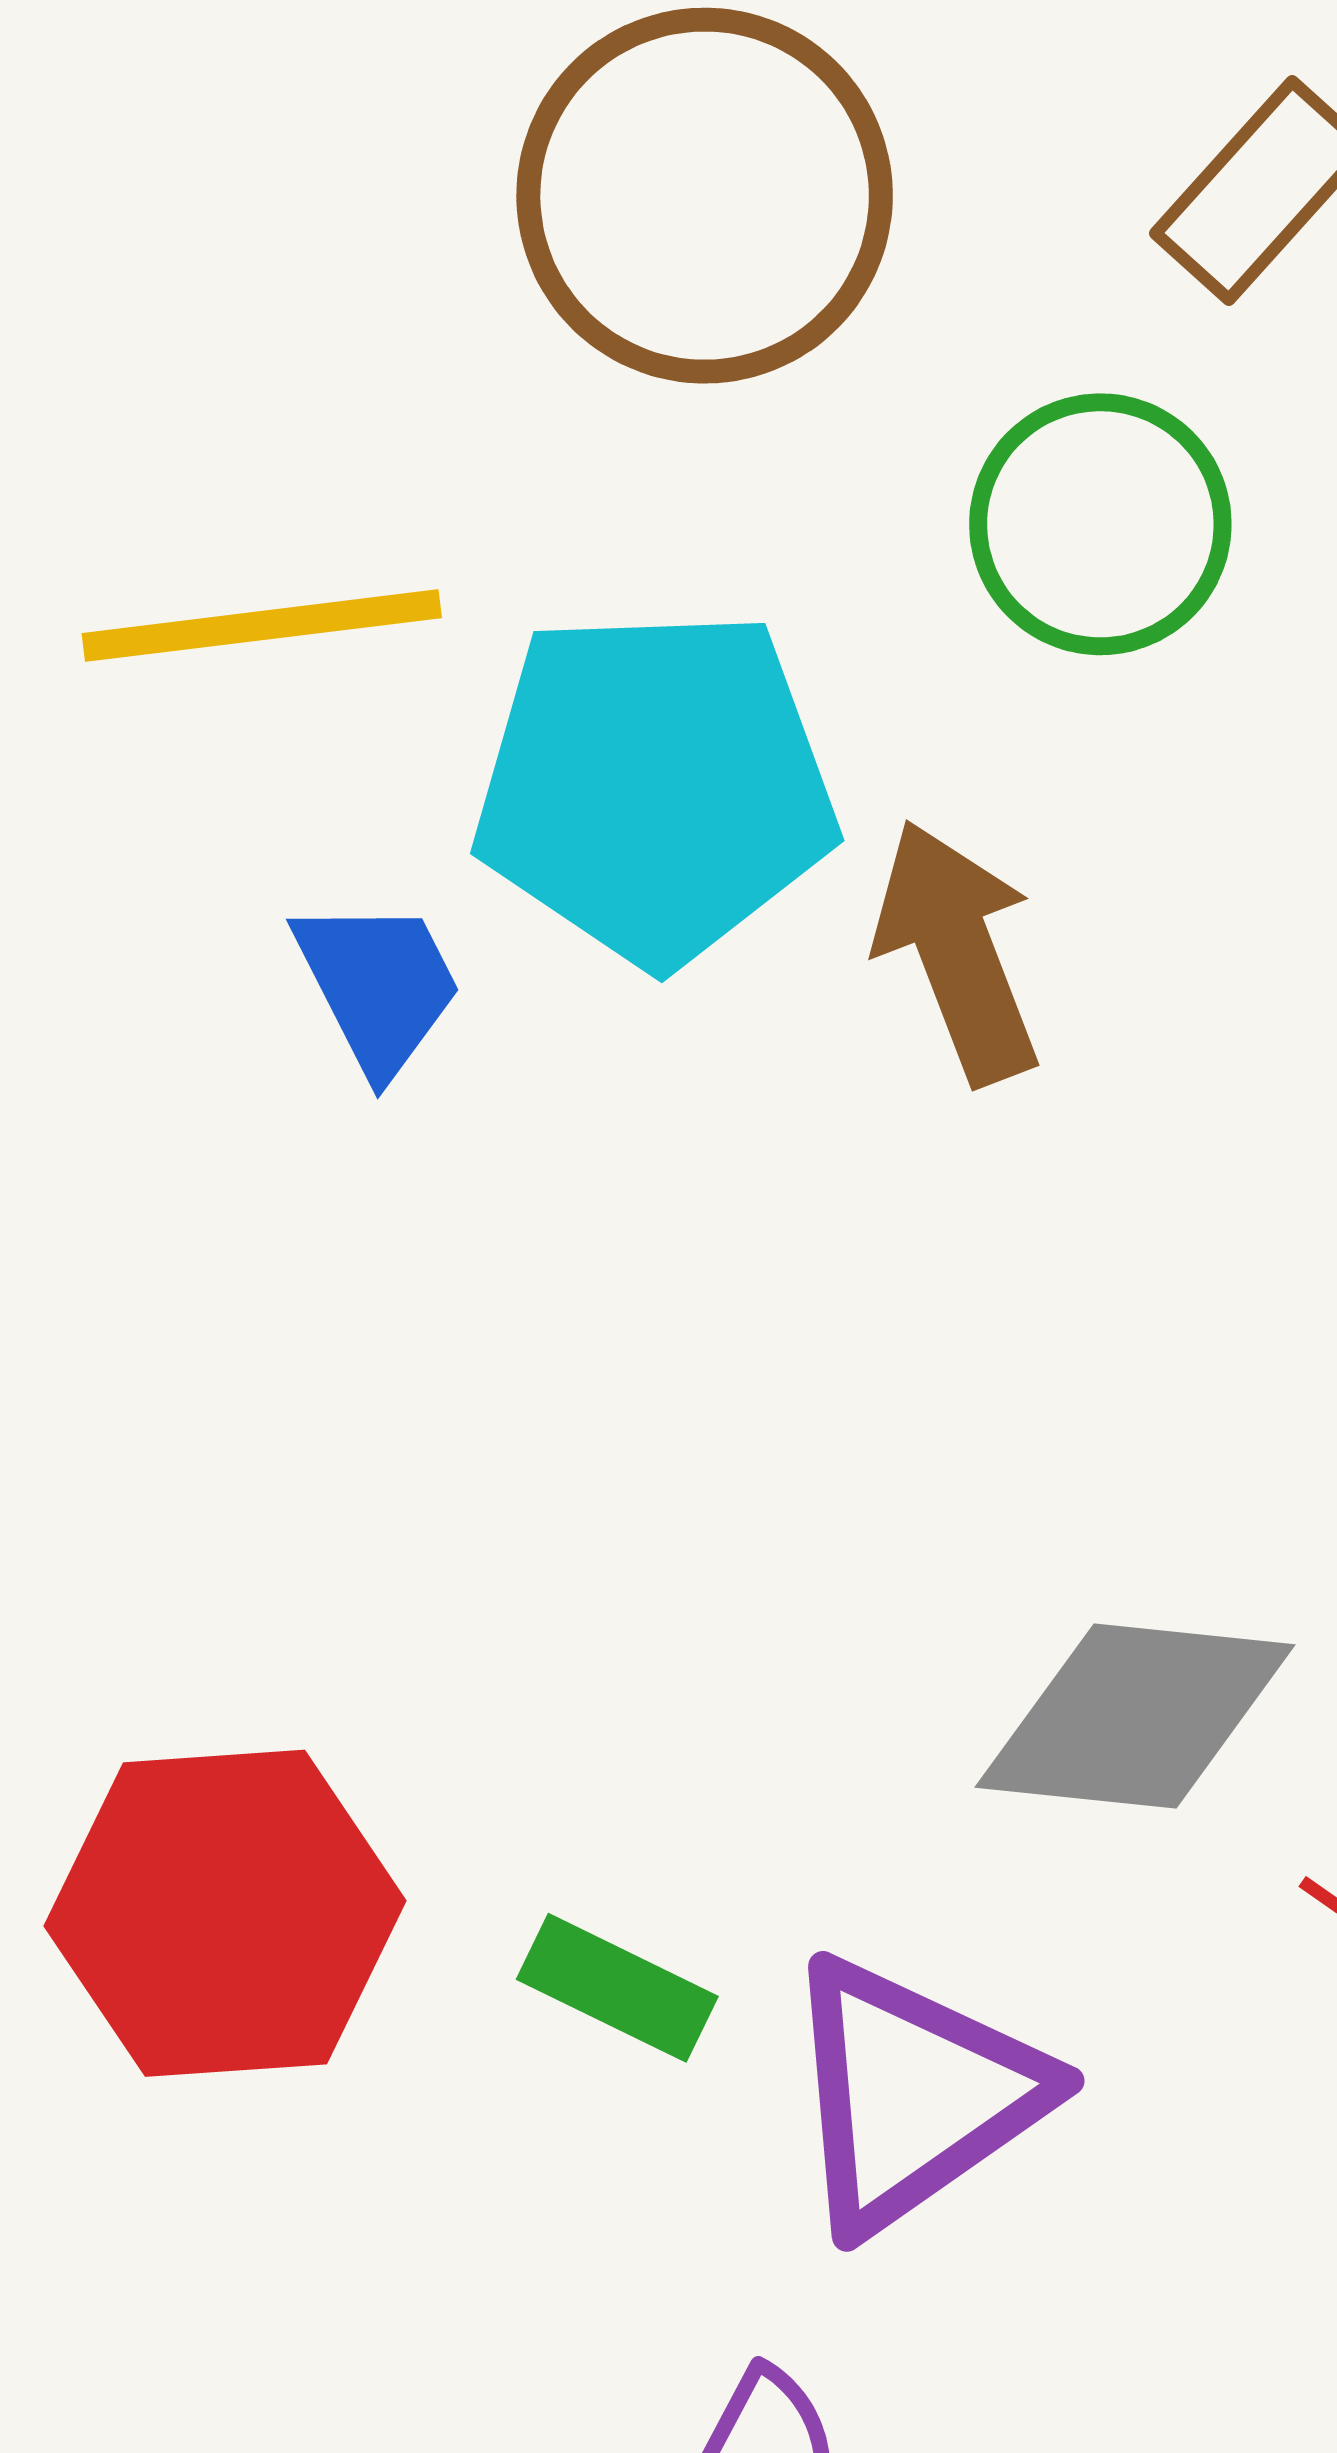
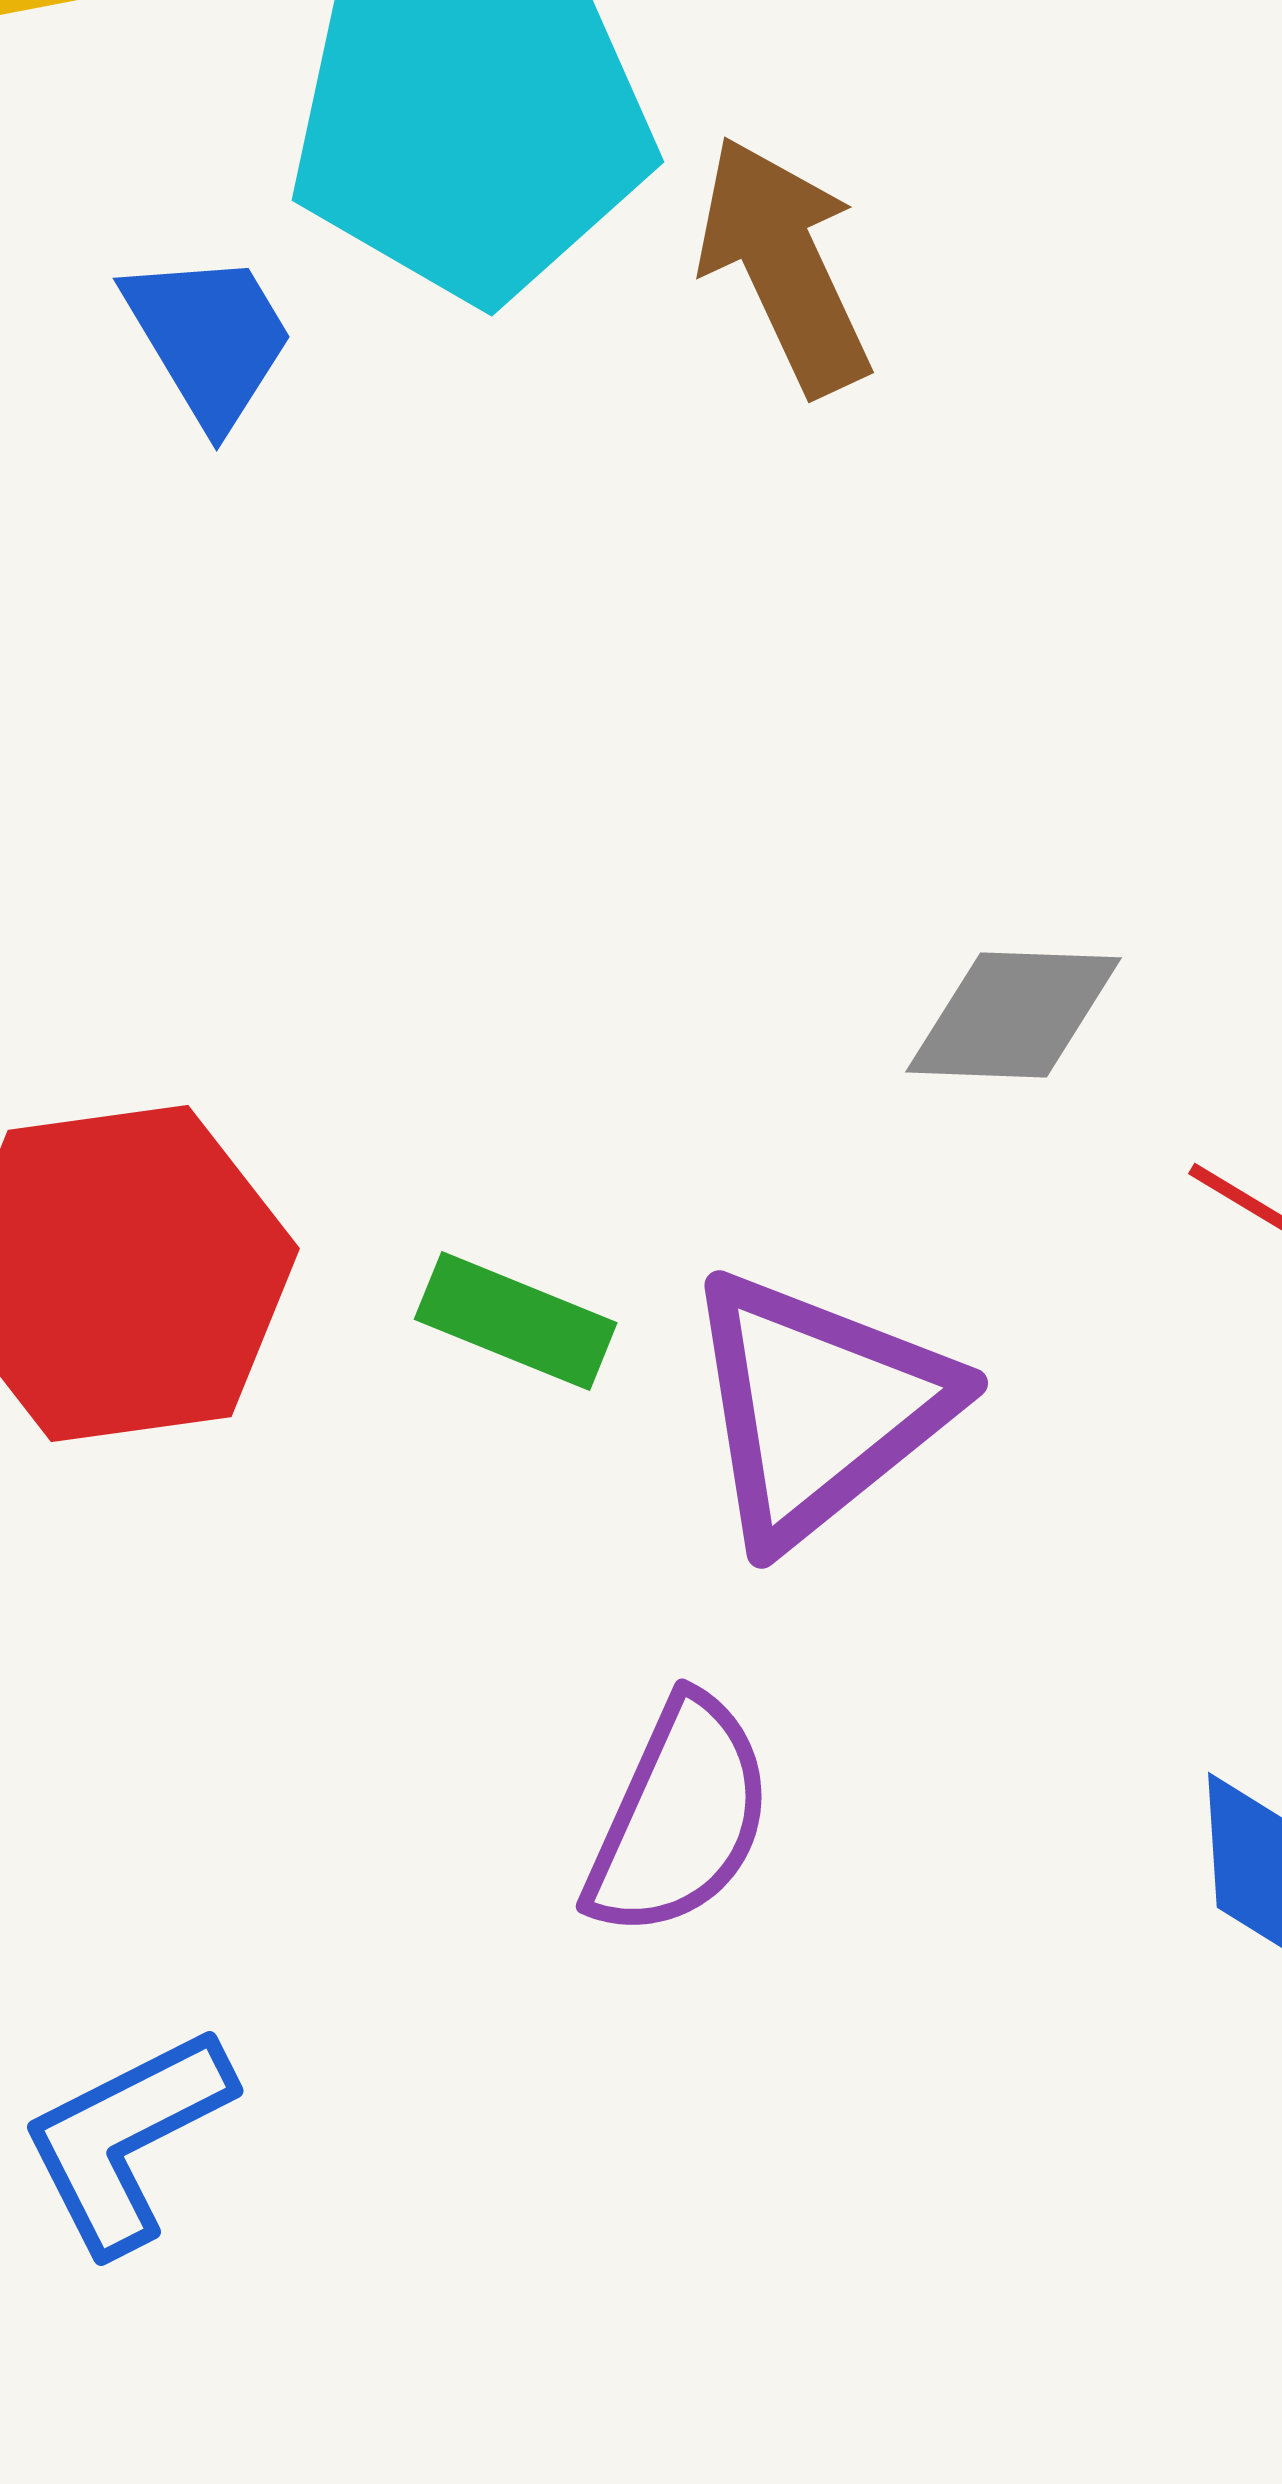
gray diamond: (1135, 1716) -> (1014, 1015), size x0.7

